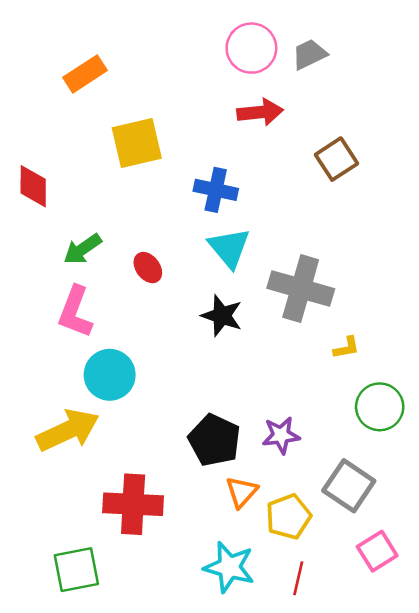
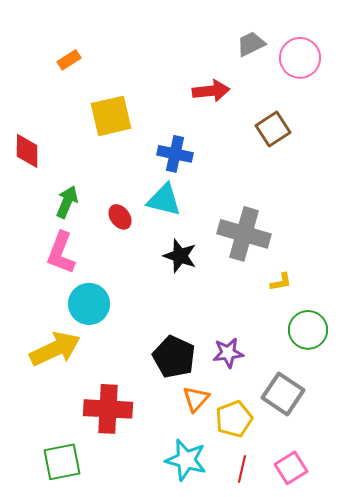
pink circle: (251, 48) -> (300, 58), moved
orange rectangle: (85, 74) -> (69, 60), size x0.7
cyan triangle: (229, 248) -> (164, 200), moved, turned -36
green arrow: (83, 249) -> (67, 202), turned 148
pink square: (377, 551) -> (291, 468), moved

